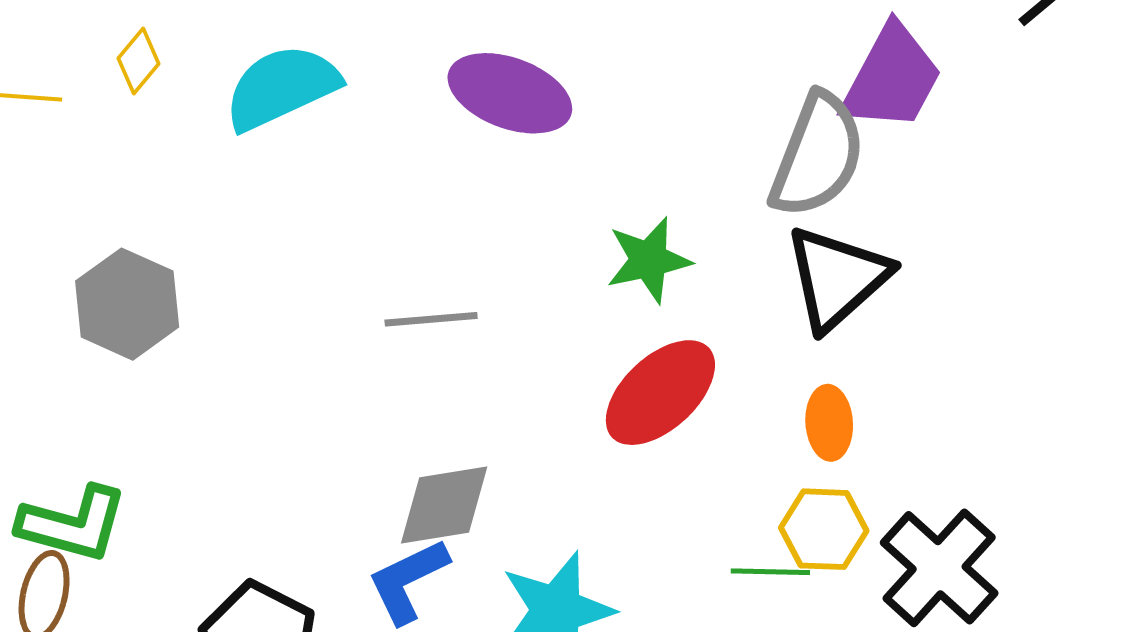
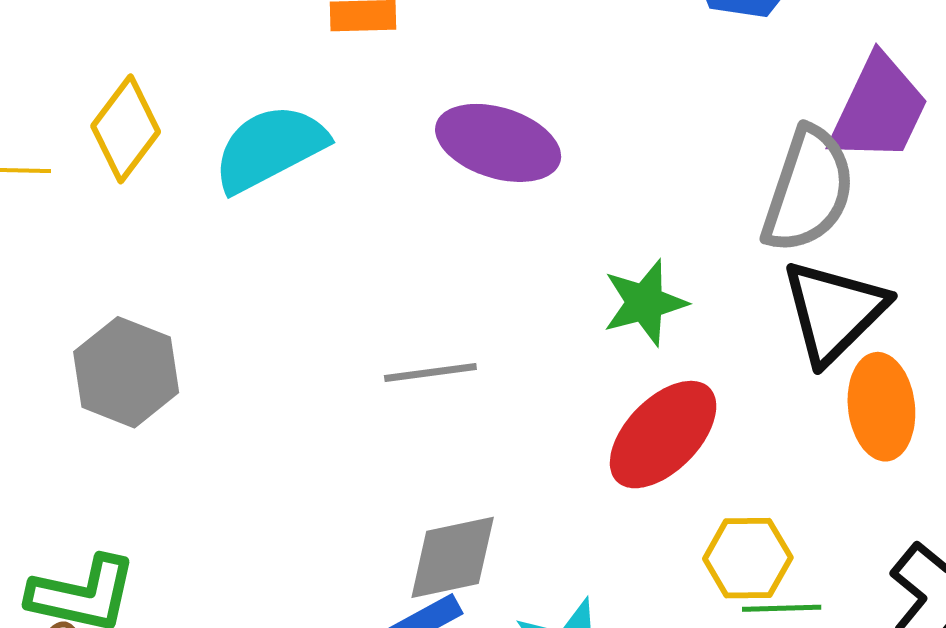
yellow diamond: (138, 61) -> (126, 129), size x1.6
orange ellipse: (829, 423) -> (881, 407), moved, size x1.4
yellow hexagon: (824, 529) -> (748, 558), moved

